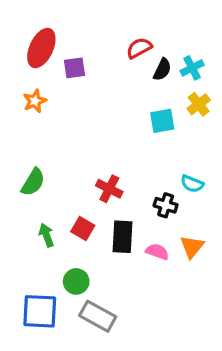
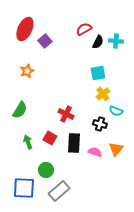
purple square: (75, 68) -> (45, 41), turned -32
cyan cross: (192, 68) -> (116, 41), turned 32
orange star: (35, 101) -> (27, 71), moved
yellow cross: (199, 104) -> (103, 94), moved
gray rectangle: (98, 316) -> (59, 191), turned -70

